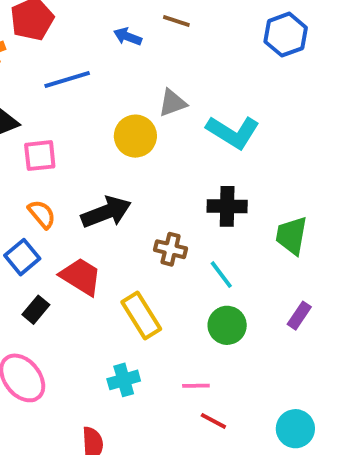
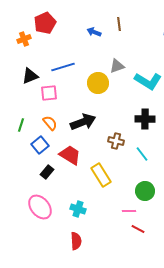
brown line: (176, 21) -> (119, 24), turned 64
blue line: (67, 79) -> (63, 67), moved
green circle: (227, 325) -> (145, 191), moved
cyan cross: (124, 380) -> (78, 209), moved, turned 35

